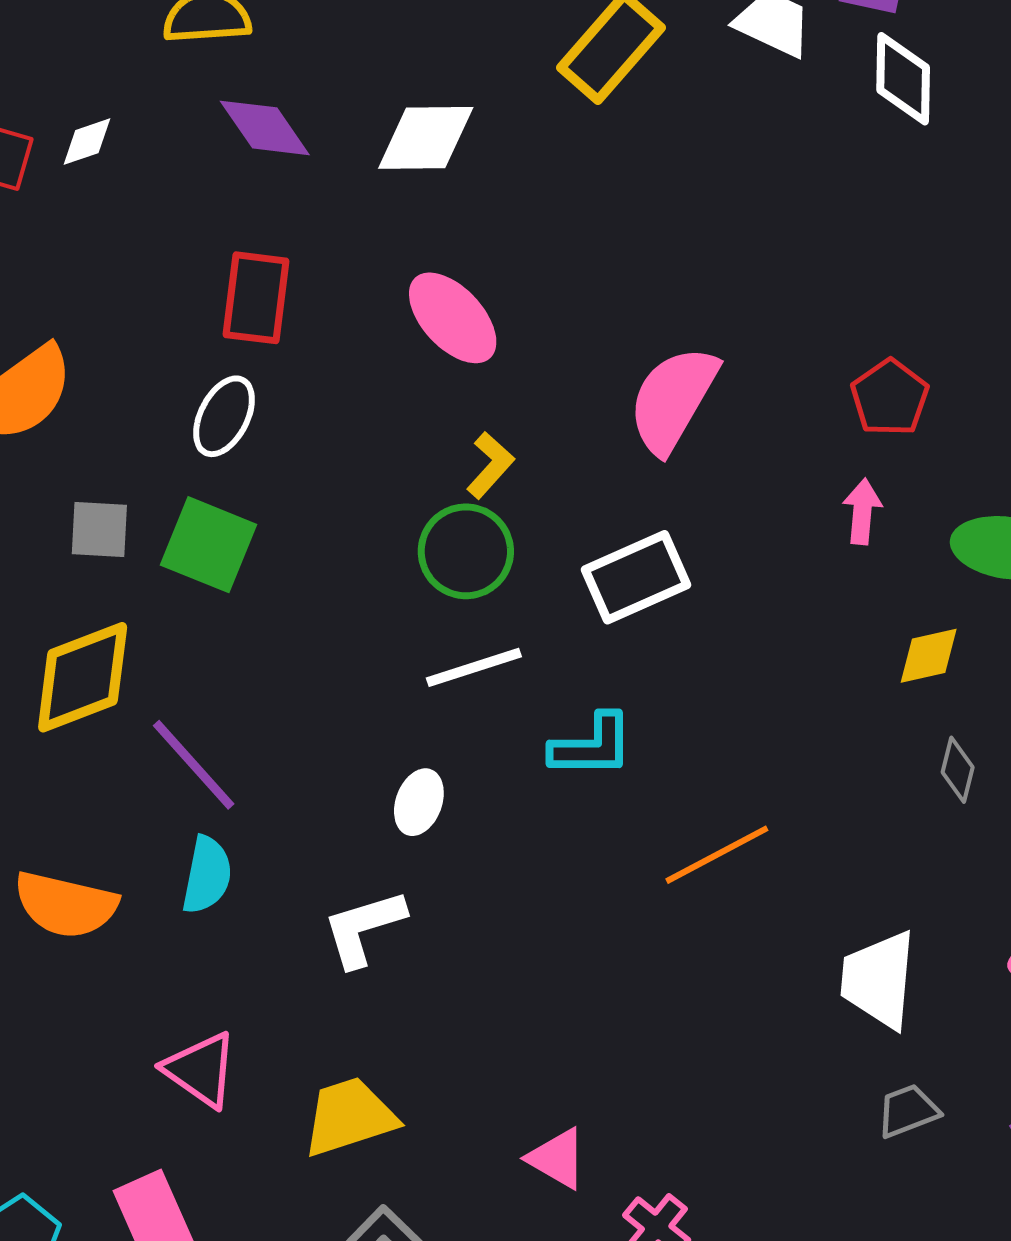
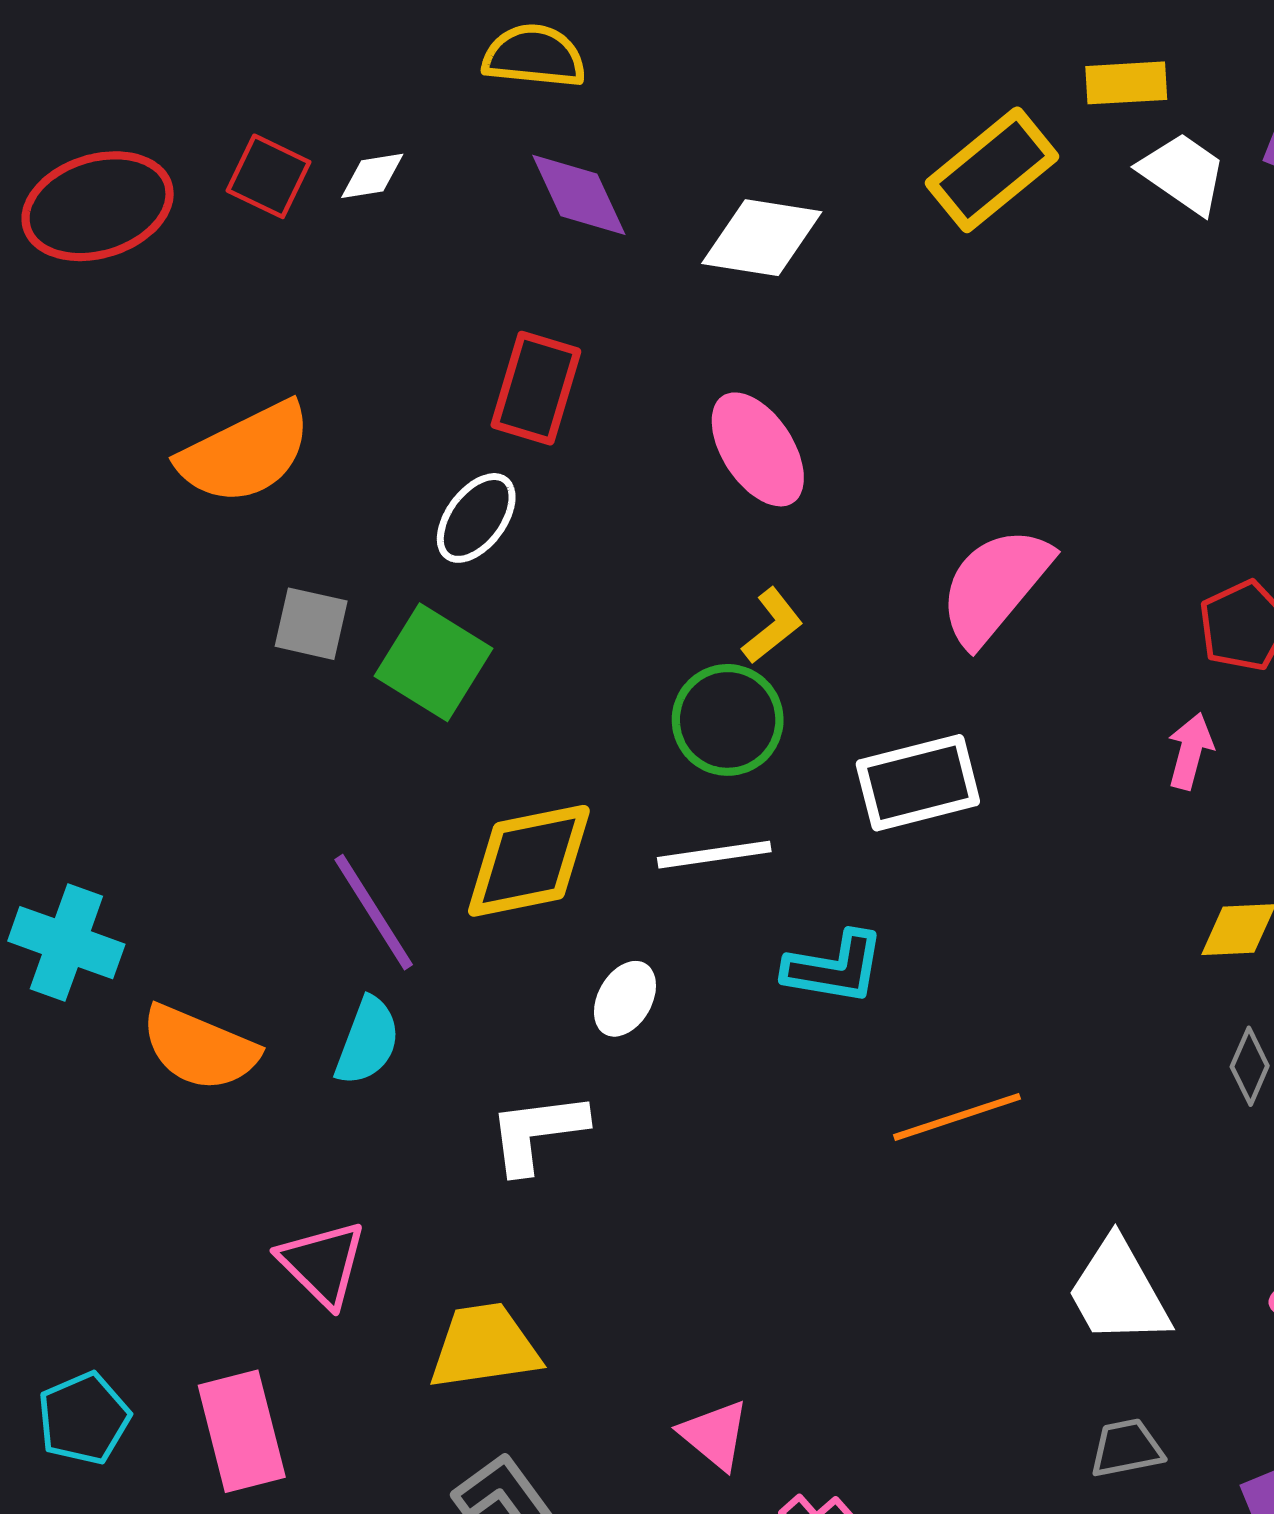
yellow diamond: (83, 677) -> (529, 861), moved
white trapezoid: (879, 980) -> (1118, 1292), turned -44

